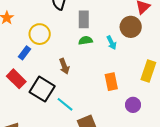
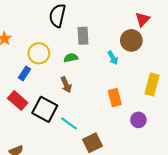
green semicircle: (86, 40) -> (71, 58), moved

